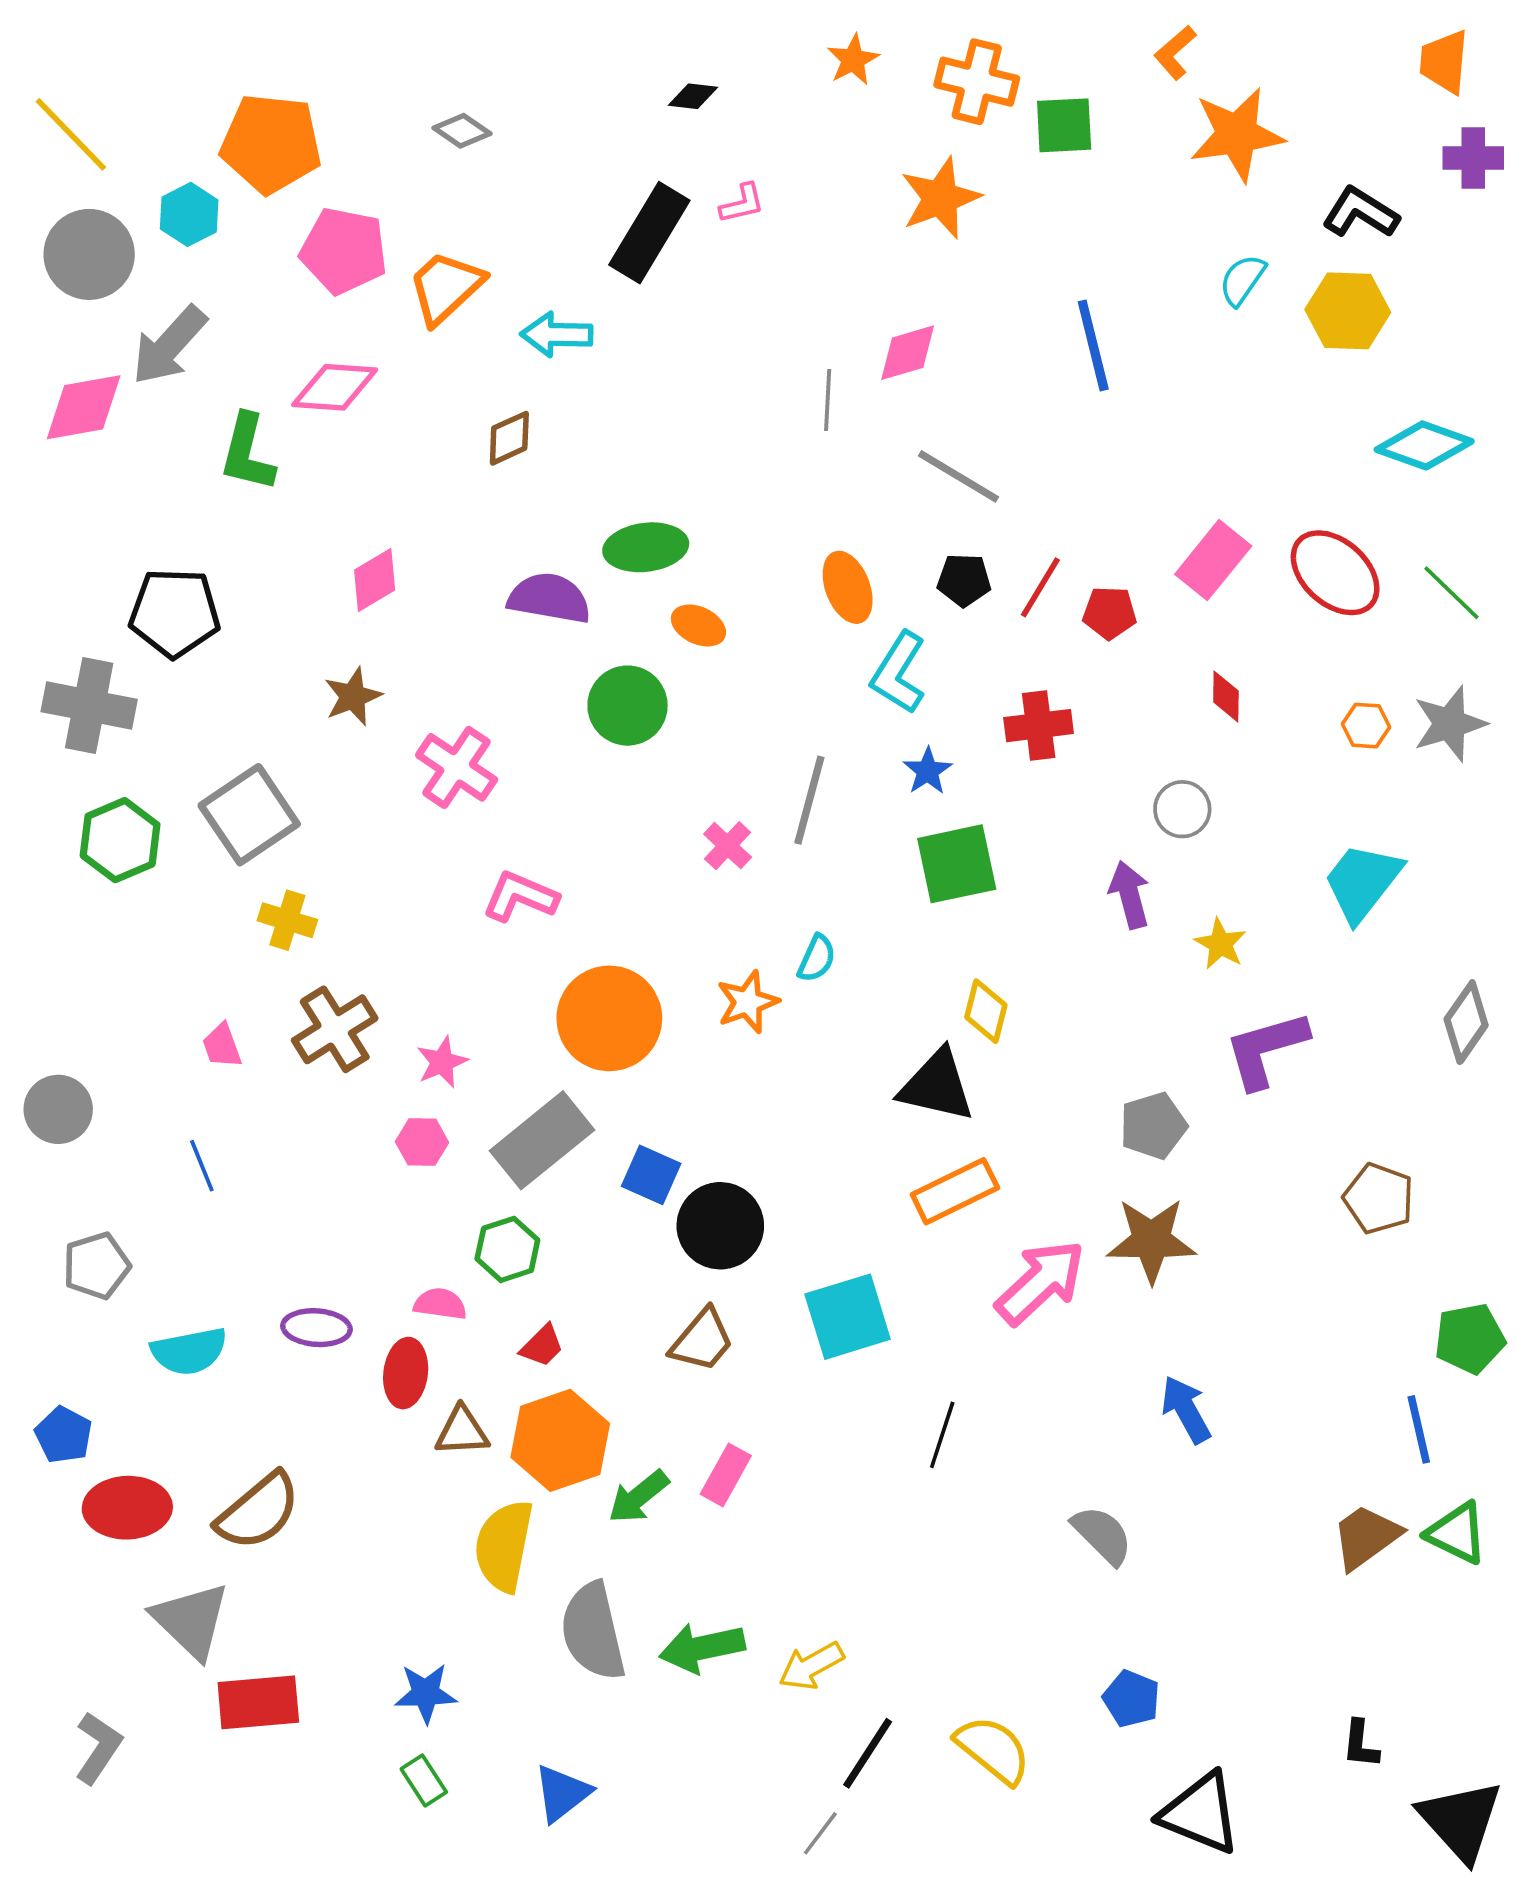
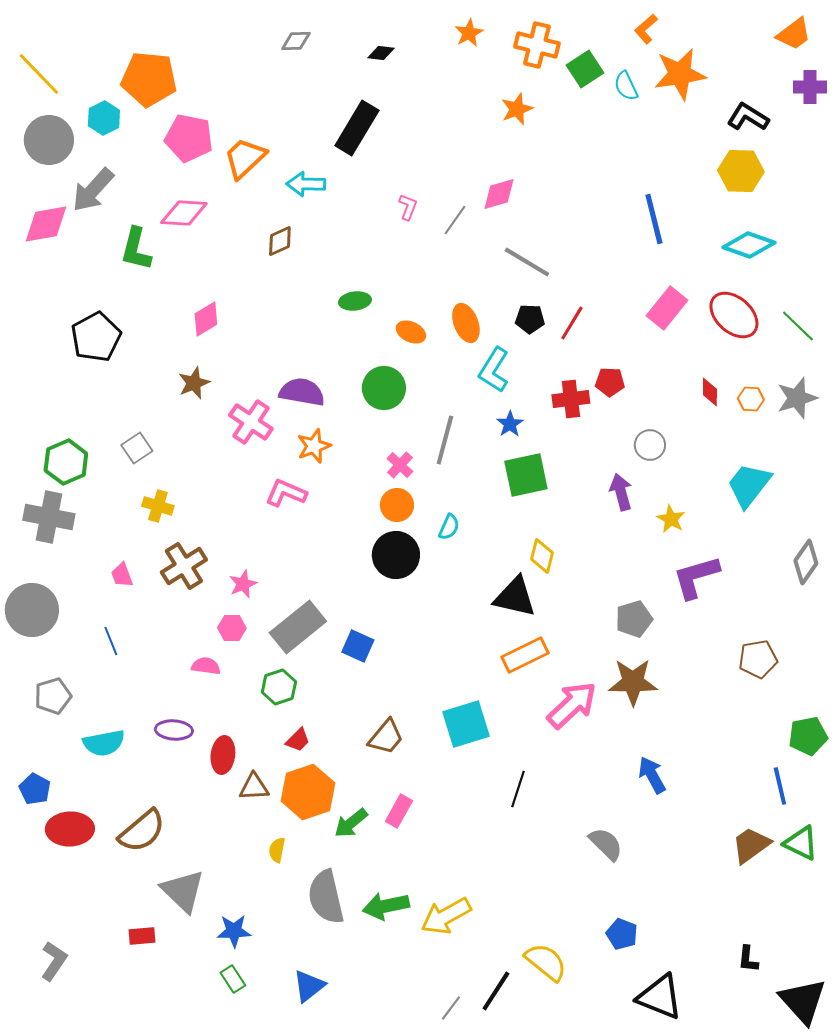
orange trapezoid: (1444, 62) -> (794, 34), turned -132
green square: (1064, 125) -> (585, 69), turned -30
gray diamond: (462, 131) -> (296, 41), moved, turned -36
orange star: (940, 198) -> (517, 109), size x0.7
pink L-shape: (742, 204) -> (408, 207), moved, turned -56
cyan semicircle: (1242, 280) -> (626, 86), moved, turned -60
blue line: (1093, 345) -> (654, 219), moved
gray line: (828, 400) -> (455, 220), turned 32
cyan diamond: (1424, 445) -> (749, 245), moved
green ellipse: (646, 547) -> (355, 301), size x0.7
purple semicircle: (549, 598) -> (302, 392), moved
black pentagon: (175, 613) -> (96, 337), turned -30
red pentagon: (1110, 613) -> (610, 382), moved
orange ellipse: (698, 626) -> (411, 332), moved
red diamond: (1226, 696) -> (710, 392), moved
gray cross: (89, 706) -> (49, 517), moved
green circle: (628, 706) -> (384, 388), moved
gray square: (249, 815) -> (137, 448), size x0.6
orange star: (748, 1002) -> (314, 446), moved
orange circle: (609, 1018) -> (397, 505), moved, size x0.6
gray circle: (58, 1109) -> (32, 610), size x1.4
brown pentagon: (1379, 1198) -> (758, 659), turned -30
black circle: (720, 1226) -> (396, 555), moved
pink semicircle: (440, 1304) -> (206, 666), moved
yellow semicircle: (504, 1546) -> (277, 850), size x0.5
gray triangle: (191, 1620) -> (183, 891), moved
yellow arrow: (811, 1666) -> (446, 916), size x1.4
red rectangle: (258, 1702) -> (142, 936), size x0.6
black line: (868, 1753) -> (496, 991), moved

